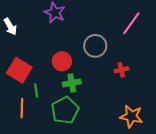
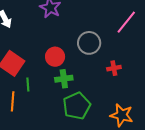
green pentagon: (65, 110) -> (77, 106), moved

